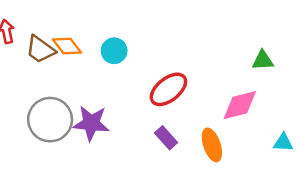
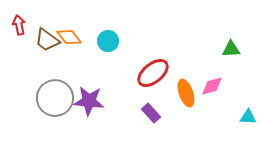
pink diamond: (240, 105) -> (212, 86), size x0.7
orange ellipse: (212, 145) -> (186, 93), moved

